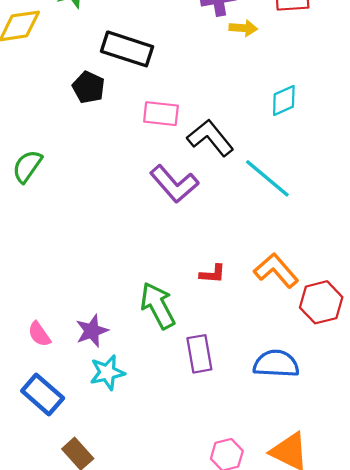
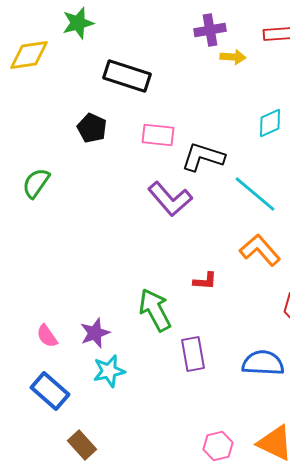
black pentagon: (89, 87) -> (92, 128), moved
black L-shape: (210, 138) -> (203, 157), turned -33
orange L-shape: (276, 271) -> (260, 250), moved

